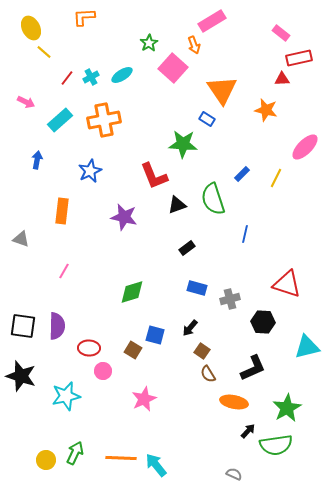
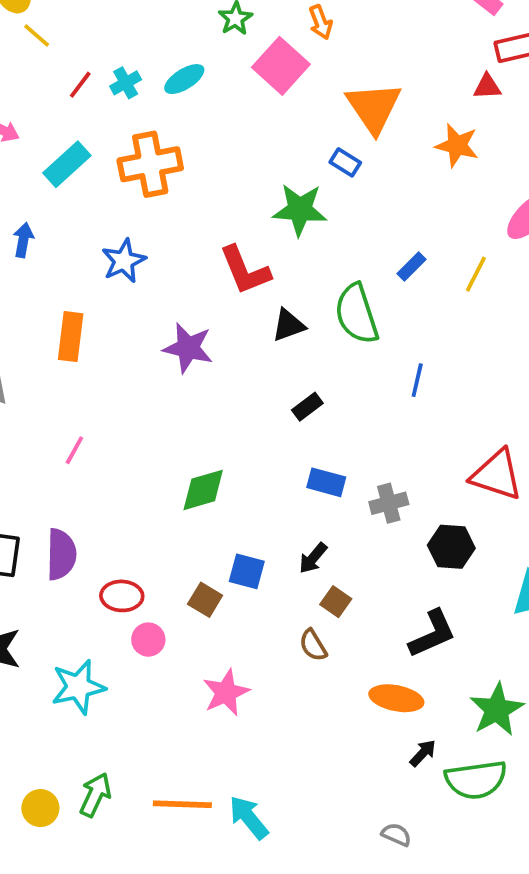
brown semicircle: (208, 374) -> (313, 645), moved

